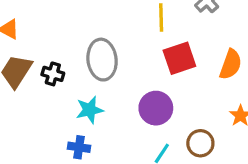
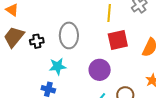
black cross: (53, 74) -> (37, 41), turned -32

